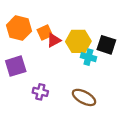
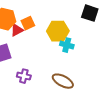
red triangle: (54, 40) -> (17, 30), moved
black square: (106, 45) -> (90, 13), moved

